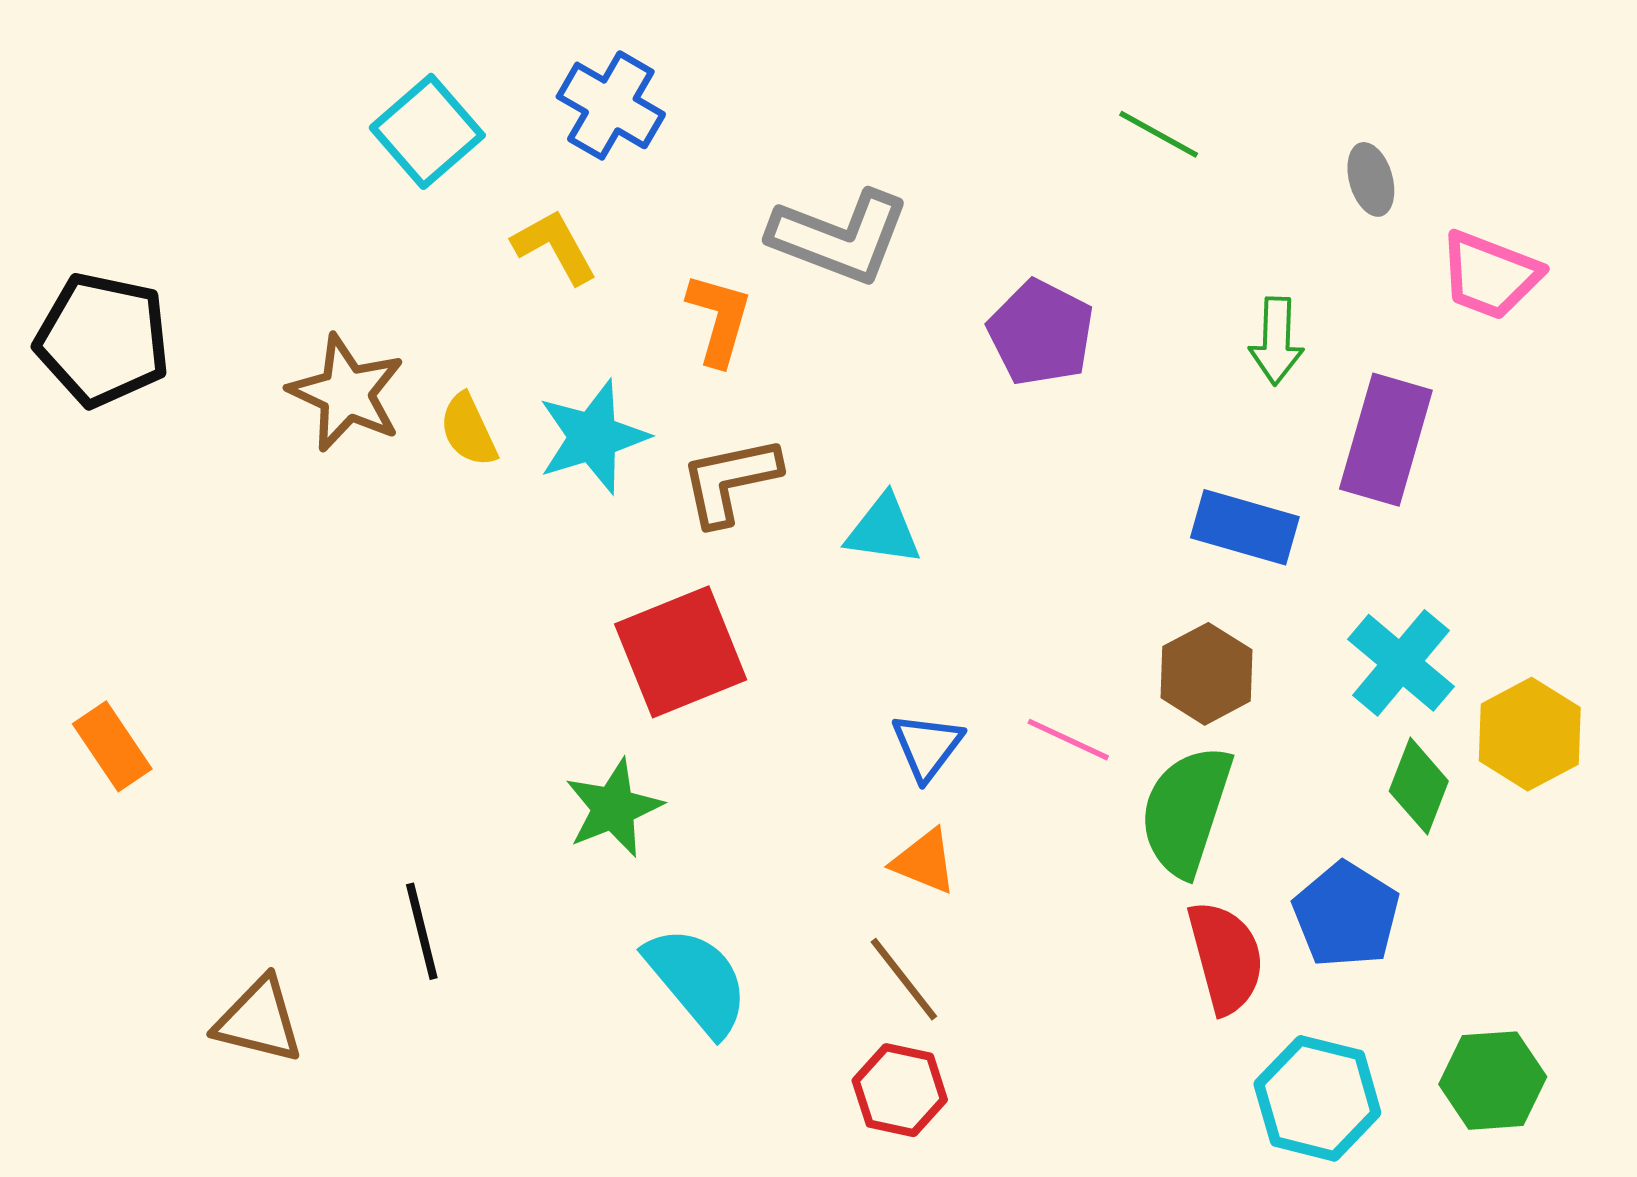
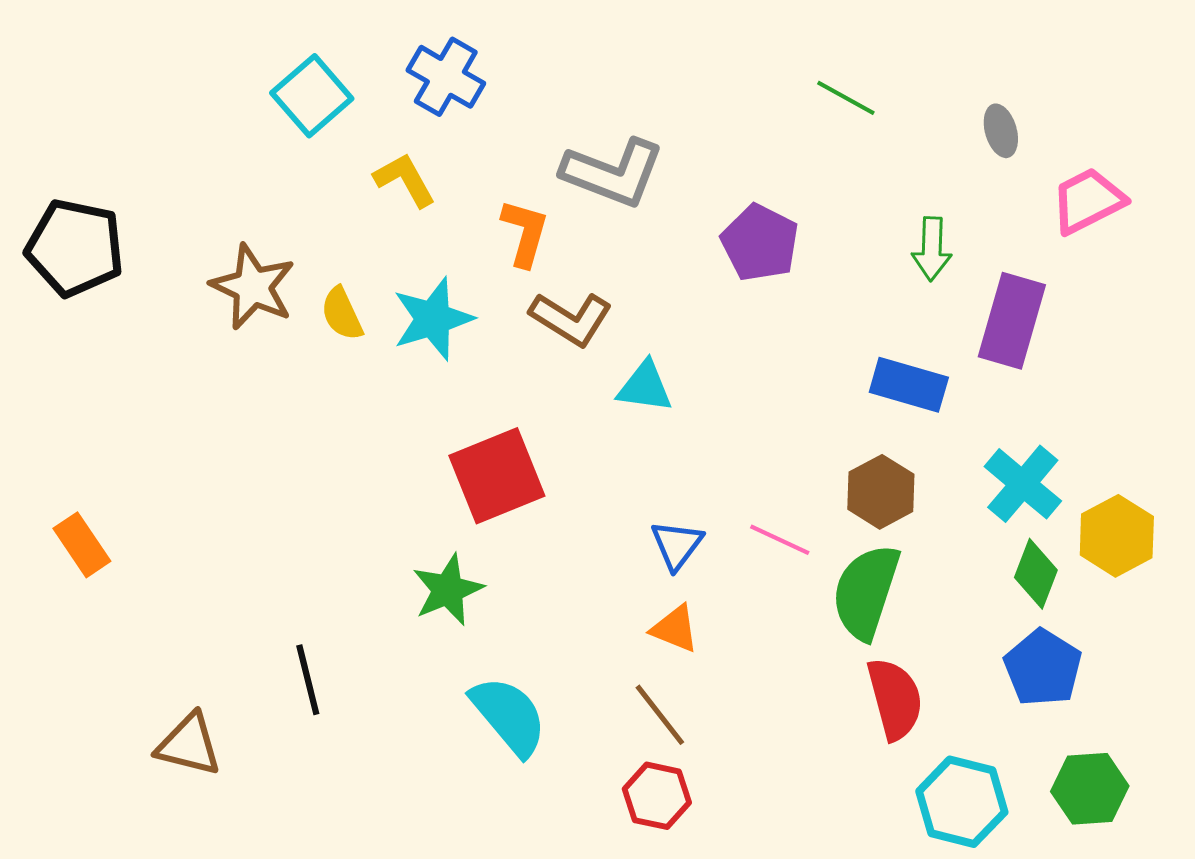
pink trapezoid: (1490, 275) -> (1088, 201), turned 132
brown L-shape: (730, 481) -> (571, 319), moved, turned -136
blue pentagon: (1346, 915) -> (1043, 668), moved

